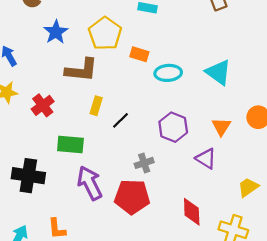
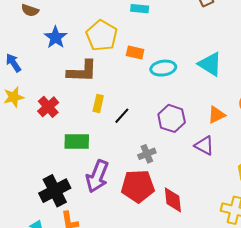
orange triangle: (221, 127) -> (217, 115), turned 36
black cross: (28, 176) -> (55, 191), moved, turned -32
purple arrow: (90, 183) -> (97, 176), turned -128
red diamond: (192, 212) -> (173, 200), moved

